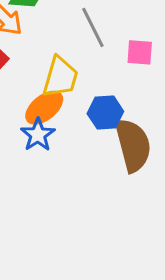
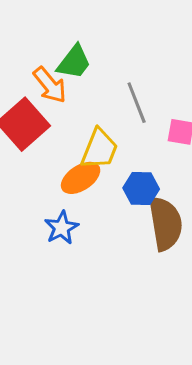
blue star: (38, 135) -> (62, 228), moved

